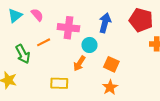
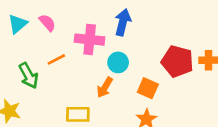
red pentagon: (141, 20) -> (177, 61), moved
blue arrow: (105, 23) -> (123, 22), moved

